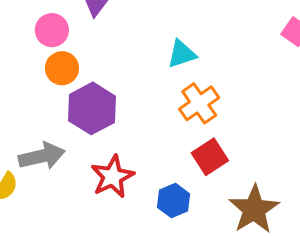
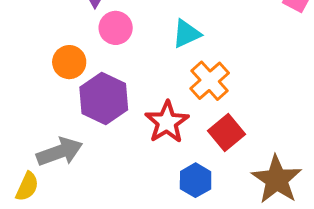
pink circle: (52, 30) -> (116, 28), moved
red star: (112, 177) -> (167, 122), moved

